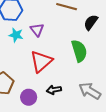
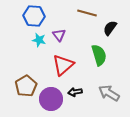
purple circle: (29, 97) -> (51, 99), size x1.5

